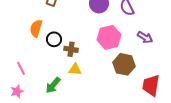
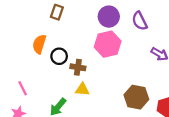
pink hexagon: (109, 37) -> (108, 44), moved
brown hexagon: (124, 64) -> (136, 97), moved

